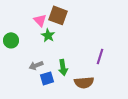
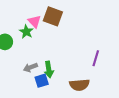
green star: (48, 35) -> (26, 32), moved
green arrow: (63, 67) -> (49, 69), moved

